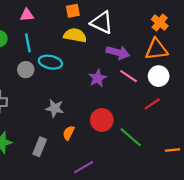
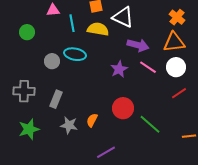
cyan line: (28, 43) -> (72, 23), moved
red line: (152, 104) -> (179, 93), moved
gray star: (55, 108) -> (69, 125), moved
gray rectangle: (40, 147) -> (56, 99), moved

